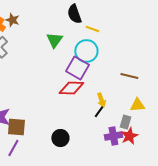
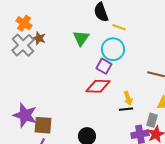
brown star: (12, 20) -> (39, 38), moved
purple square: (77, 68) -> (104, 66), size x0.7
black line: (99, 111) -> (126, 109), turned 48

